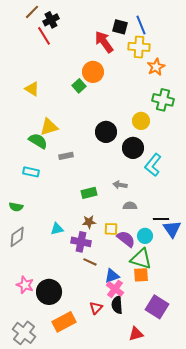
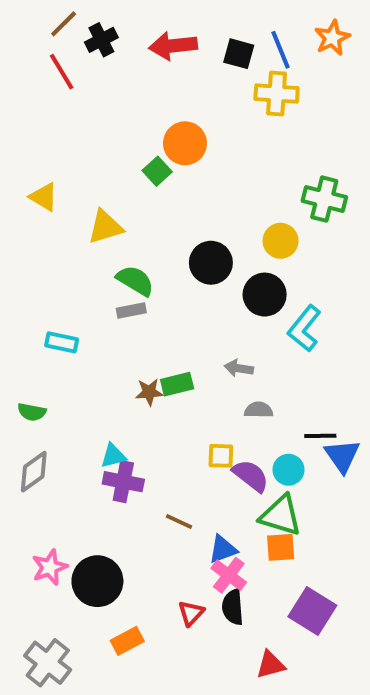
red line: (44, 36) -> (62, 72), moved
red arrow: (104, 42) -> (173, 46), moved, turned -60
orange star: (156, 67) -> (332, 38), moved
yellow triangle: (32, 89) -> (44, 197), moved
yellow triangle: (49, 127) -> (105, 227), moved
green semicircle: (38, 141) -> (135, 281), moved
brown star: (89, 222) -> (149, 392), moved
purple cross: (81, 242) -> (123, 482), moved
pink star: (25, 285) -> (50, 567), turned 30
orange rectangle: (64, 322) -> (127, 641), size x0.7

